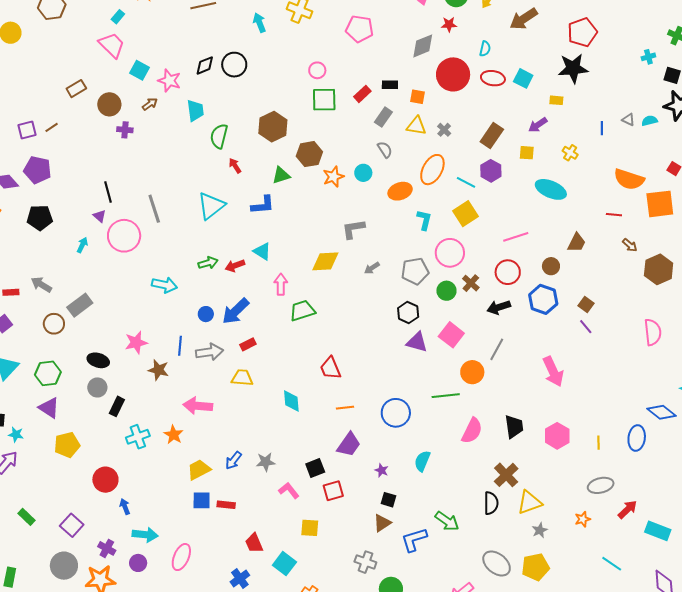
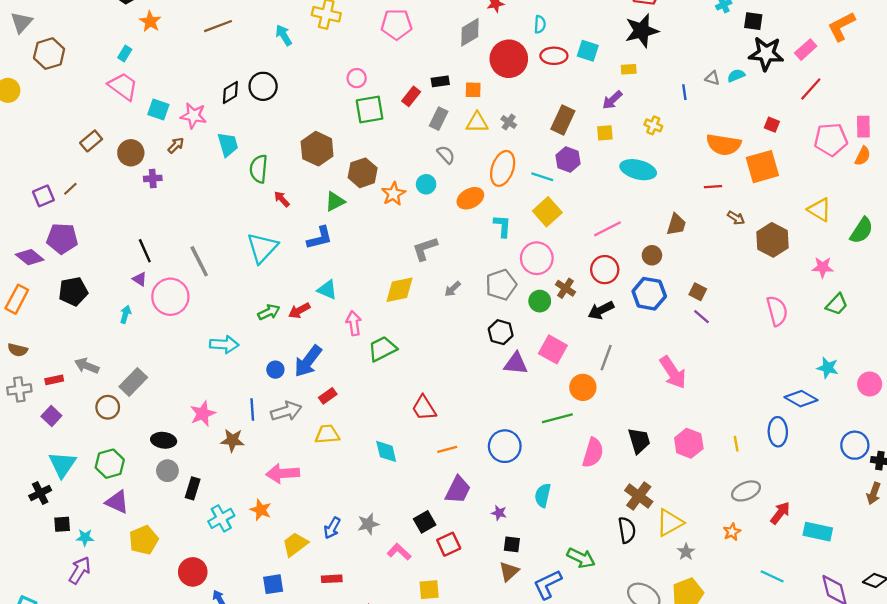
blue square: (202, 500) -> (273, 584), moved

